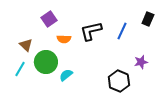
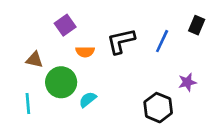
brown triangle: (26, 45) -> (35, 60), turned -32
cyan line: (20, 69) -> (28, 104), moved, turned -35

